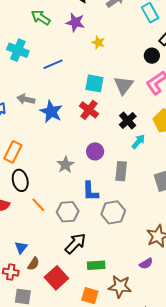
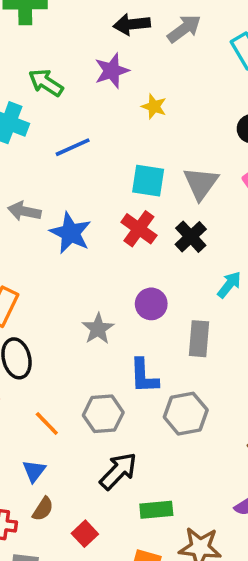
green arrow: (41, 18) -> (46, 83), moved
purple star: (75, 22) -> (112, 71), turned -30
black cross: (128, 120) -> (191, 237), moved
orange line: (38, 205) -> (47, 423), moved
blue triangle: (21, 247) -> (34, 471), moved
red square: (56, 278) -> (85, 534), size x0.6

